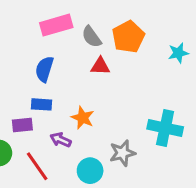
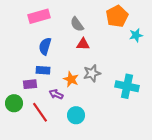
pink rectangle: (56, 25) -> (39, 16), moved
orange pentagon: (128, 37) -> (117, 16), moved
gray star: (122, 153) -> (92, 73), moved

